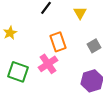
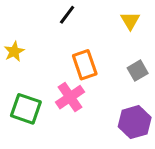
yellow triangle: (80, 13) -> (130, 21), moved

